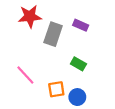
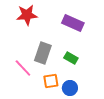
purple rectangle: (81, 25) -> (73, 23), size x1.5
gray rectangle: (53, 34) -> (43, 53), moved

